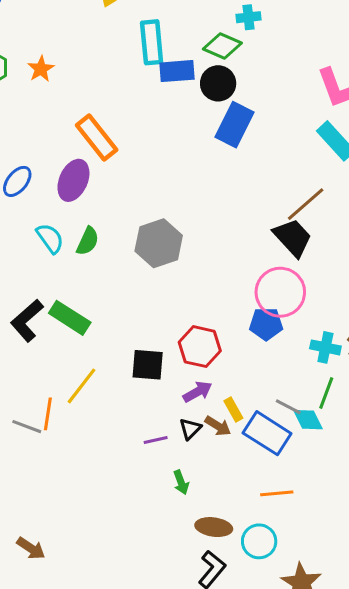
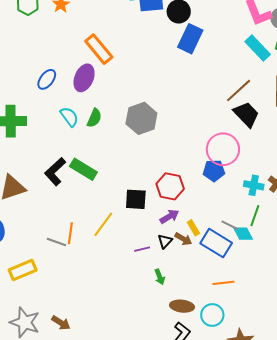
black trapezoid: (293, 238) -> (246, 114), moved
yellow line: (82, 386) -> (103, 224), moved

